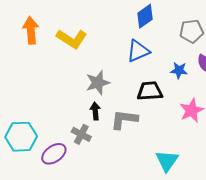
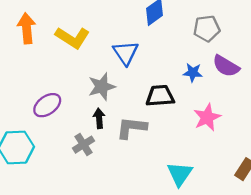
blue triangle: (138, 51) -> (126, 53), moved, turned -40
gray cross: (81, 134) -> (84, 145), turned 30
purple ellipse: (54, 154) -> (47, 105), moved

